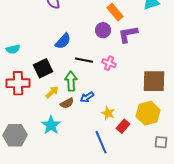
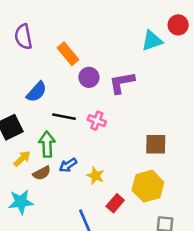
orange rectangle: (115, 12) -> (68, 54), moved
brown square: (154, 81) -> (156, 144), size x0.7
yellow star: (108, 113) -> (96, 176), moved
cyan star: (51, 125) -> (21, 202), turned 30

